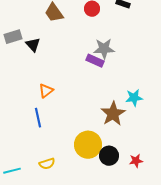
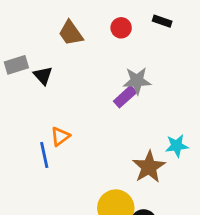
purple rectangle: (95, 61) -> (125, 97), turned -66
blue line: (38, 118) -> (44, 155), moved

